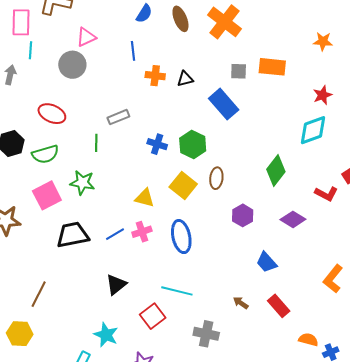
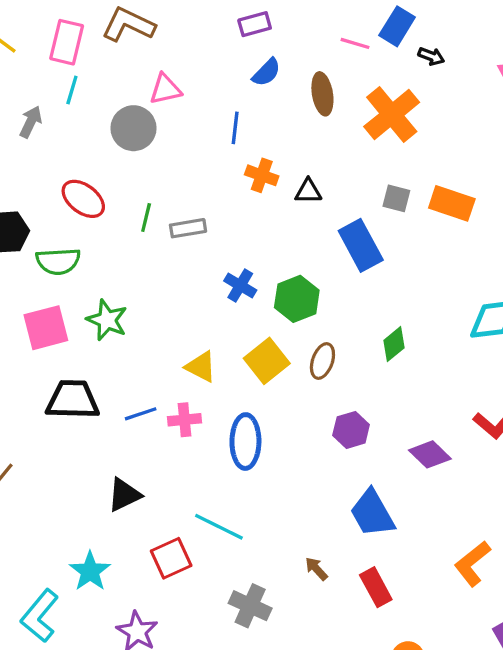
green line: (96, 143) -> (146, 217), moved
green diamond: (276, 171) -> (394, 344), moved, size x0.7
blue trapezoid: (266, 262) -> (372, 513), size x1.4

